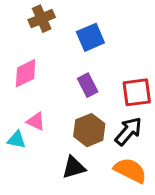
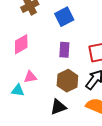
purple rectangle: (88, 85) -> (64, 50), turned 35
pink triangle: (36, 121) -> (30, 77), turned -32

